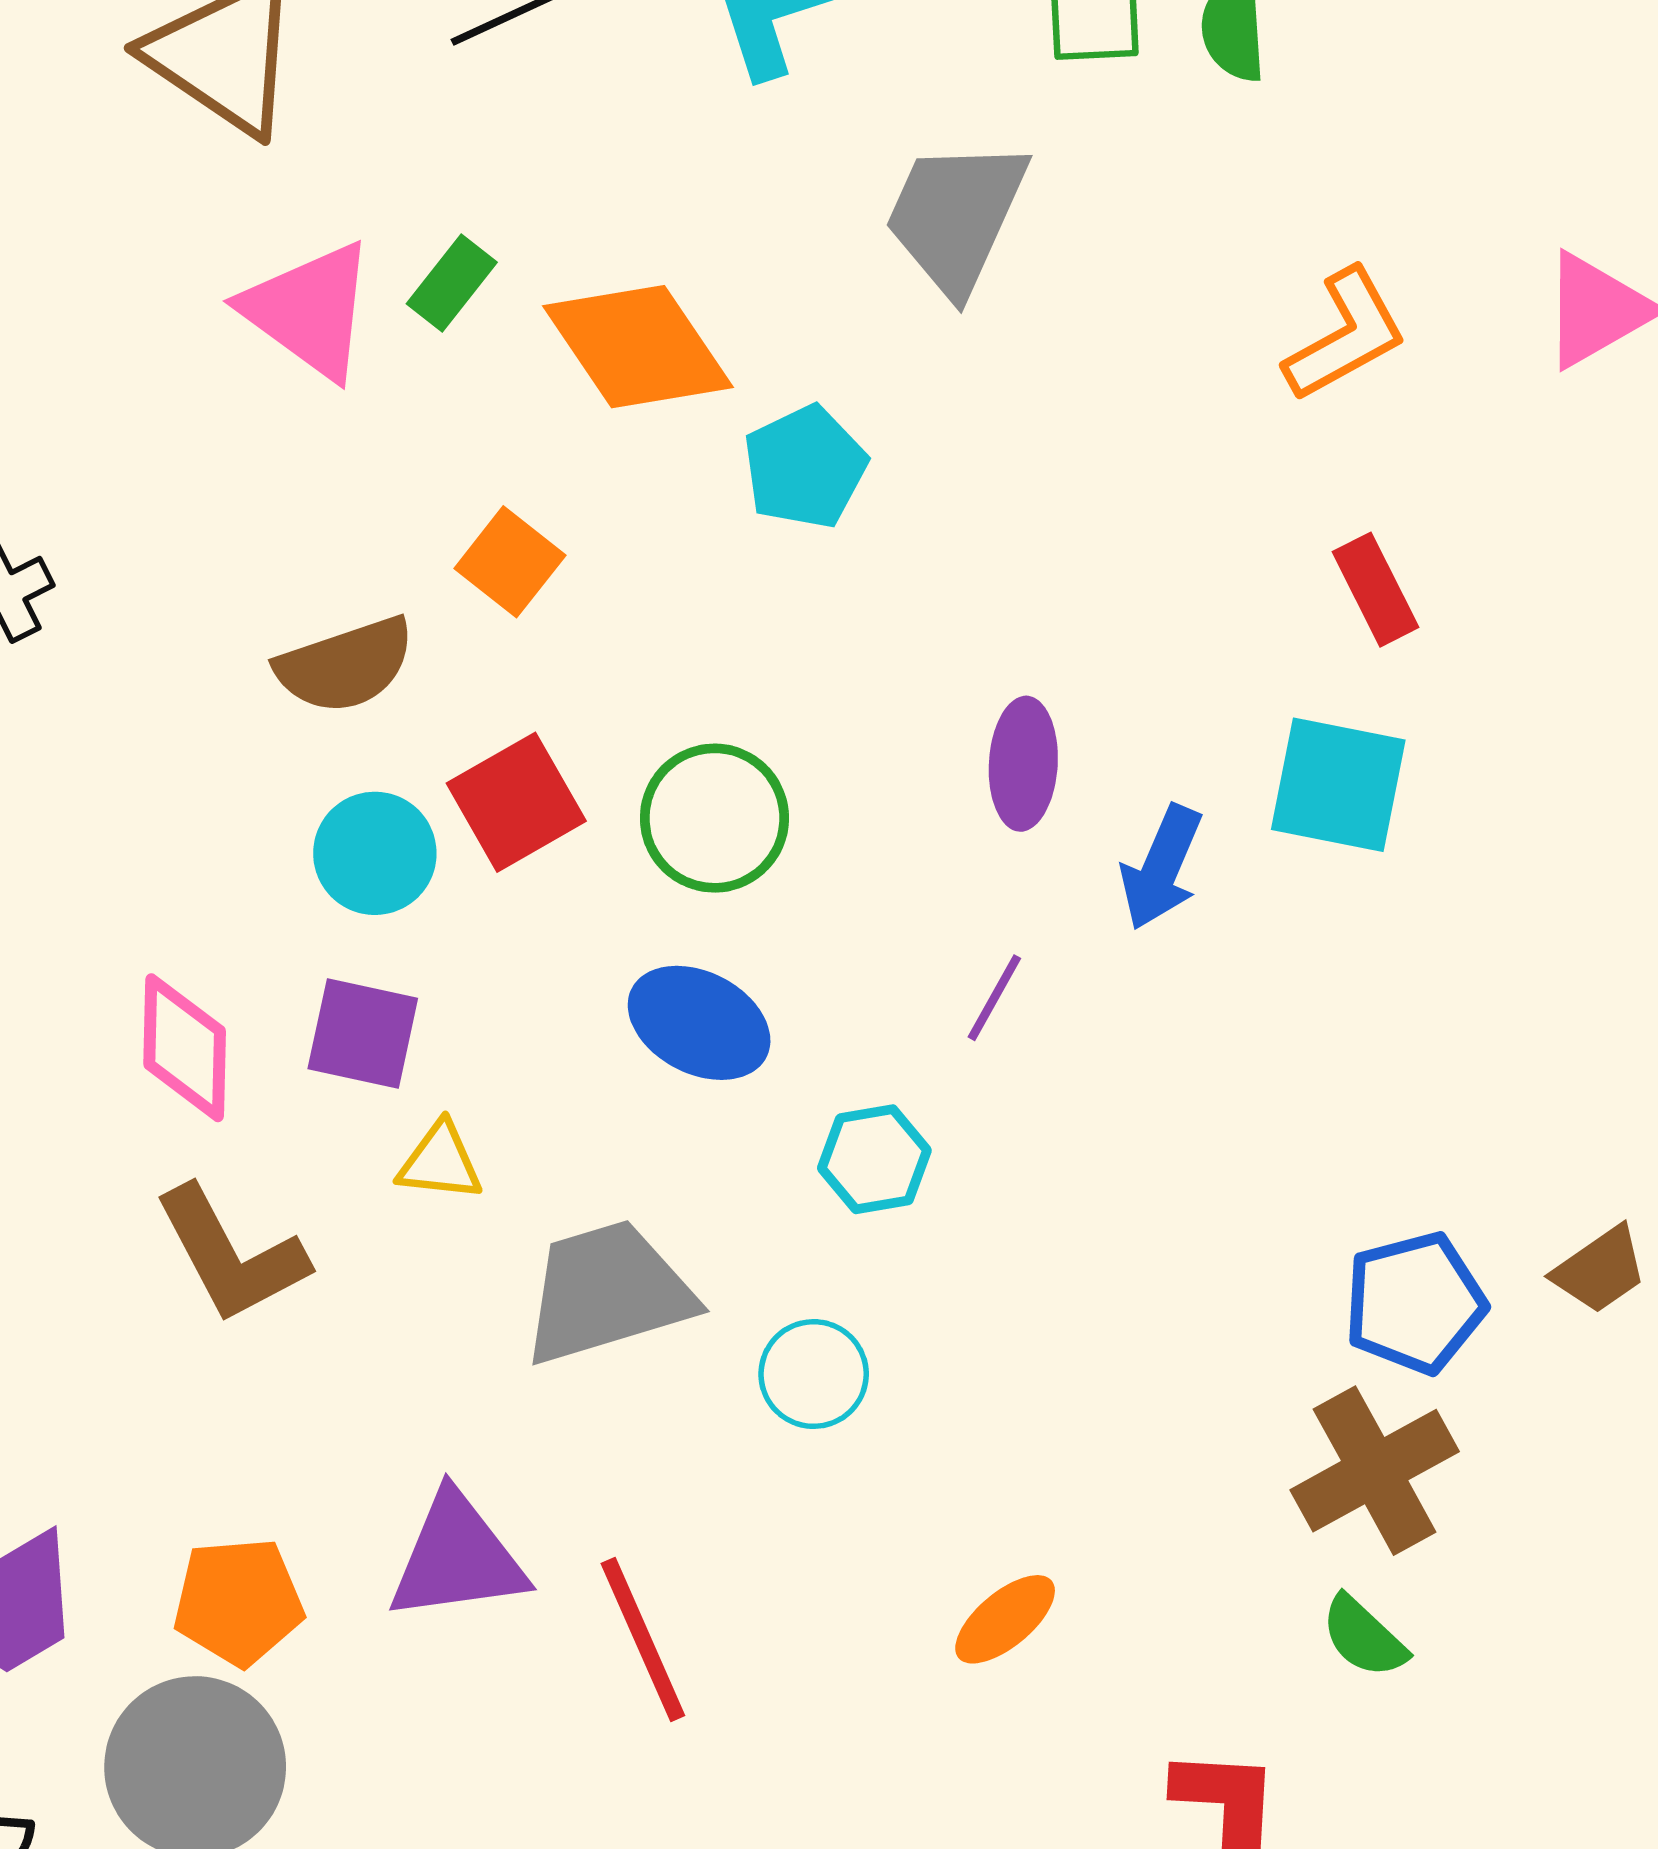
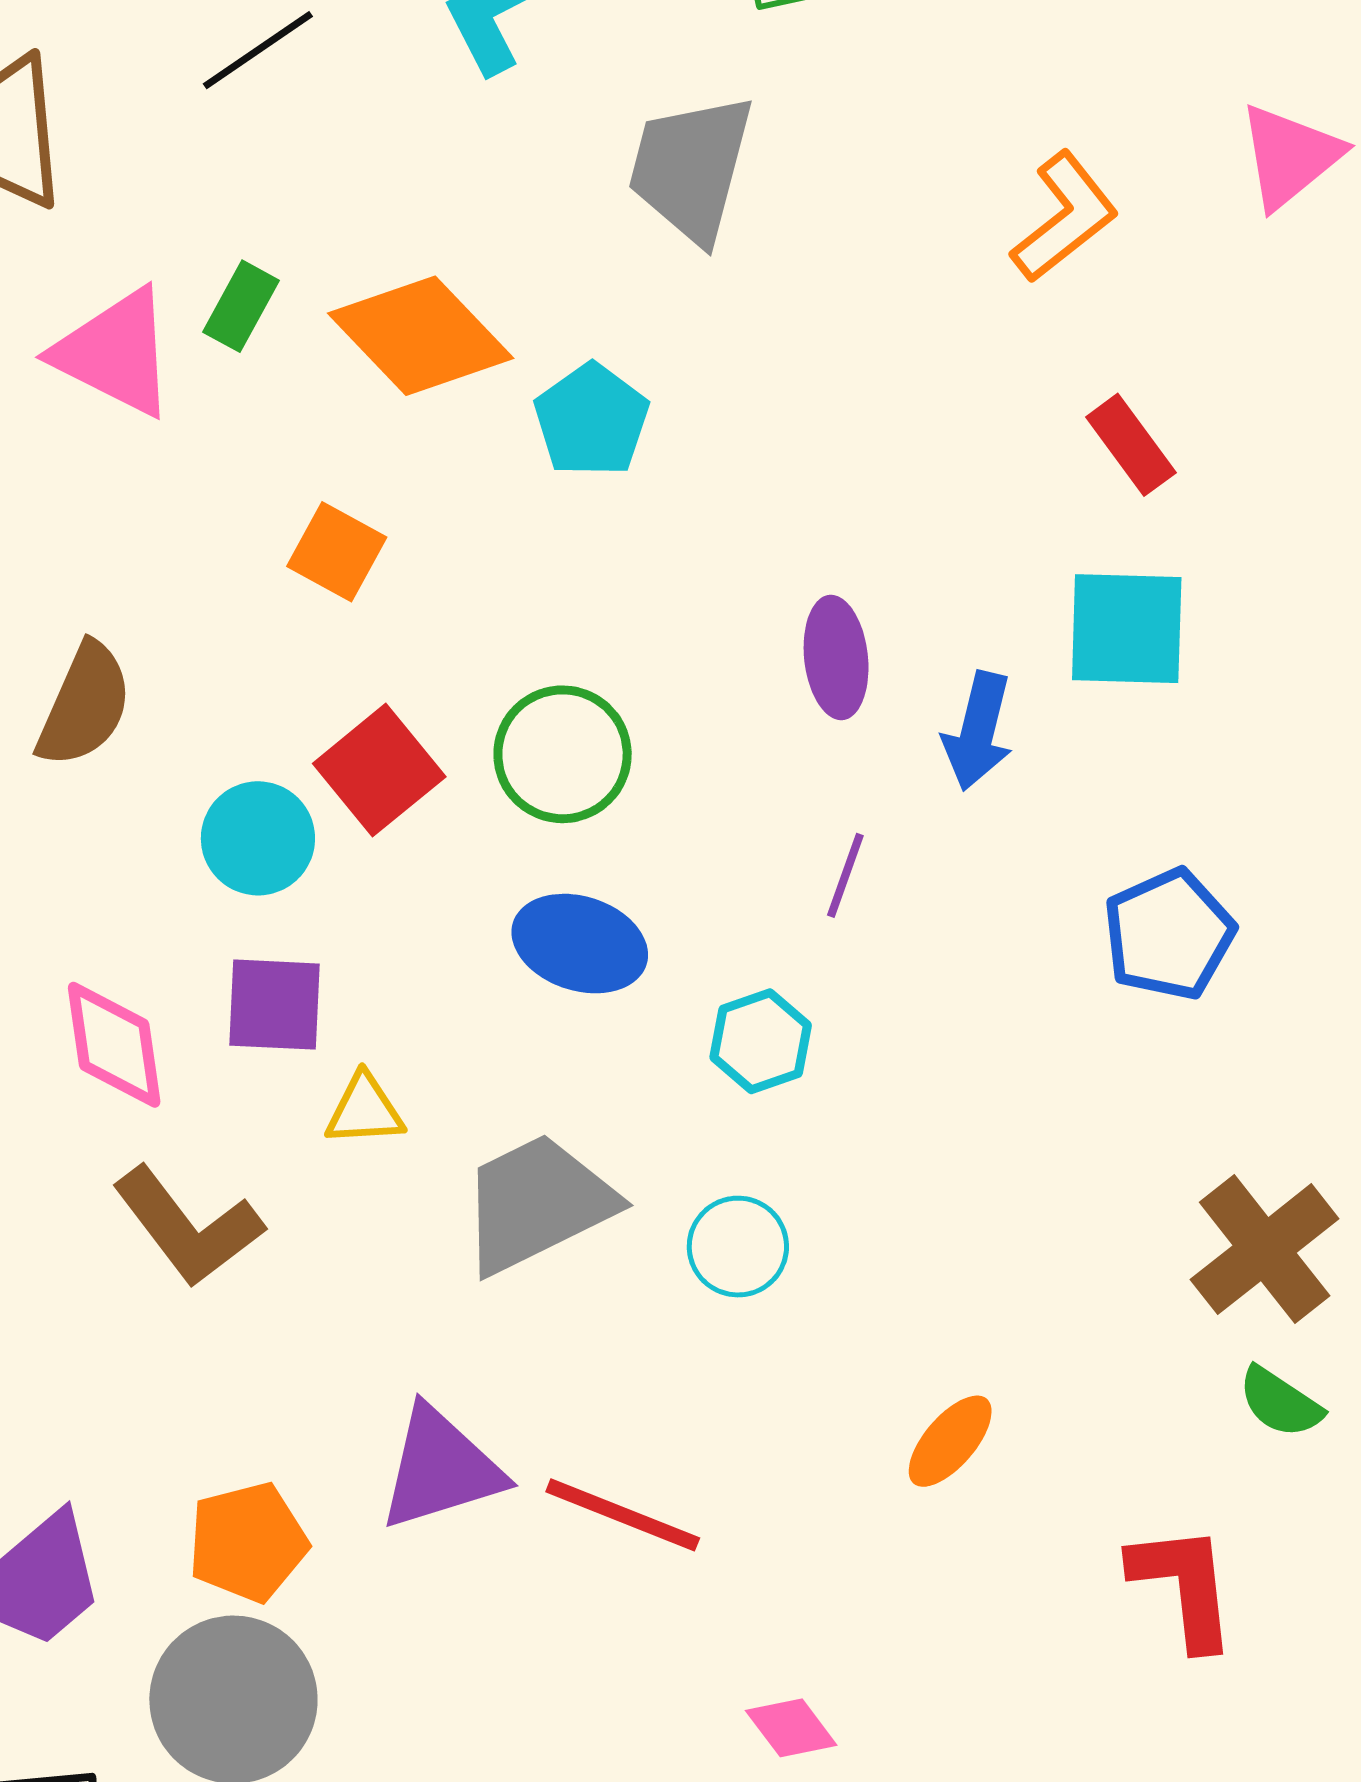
brown semicircle: (345, 665) -> (84, 705), moved, turned -38
blue pentagon: (1415, 1303) -> (1169, 934), moved
red line: (643, 1640) -> (623, 1515), turned -35

